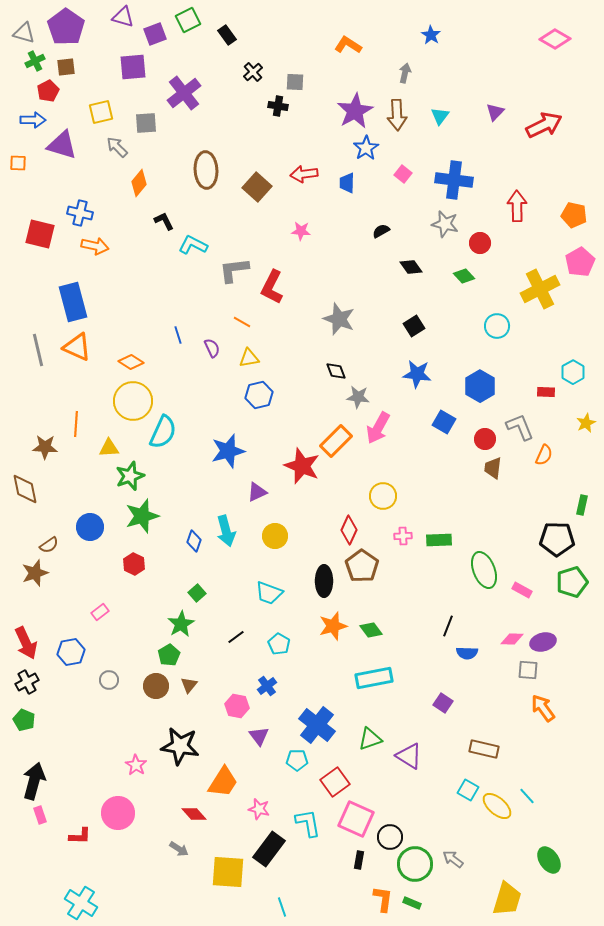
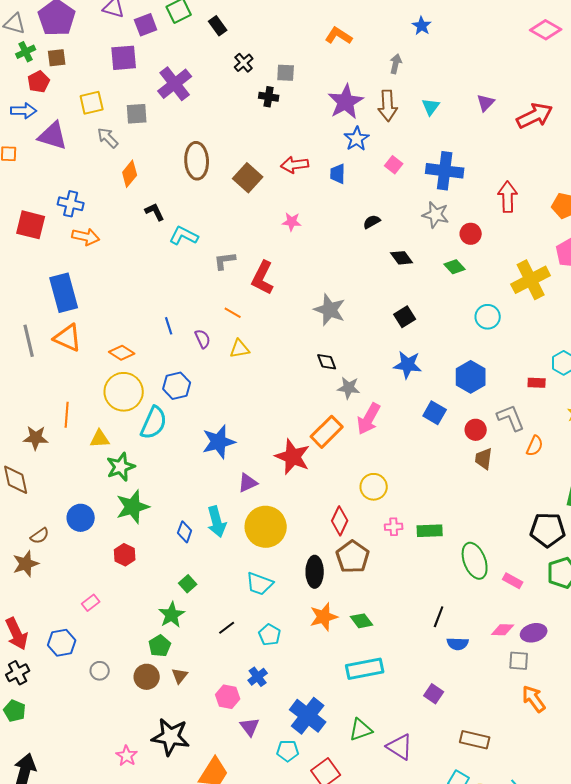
gray L-shape: (234, 270) -> (225, 261), size x0.7
blue hexagon: (259, 395) -> (177, 386), moved
yellow circle: (275, 536) -> (266, 527), size x1.6

